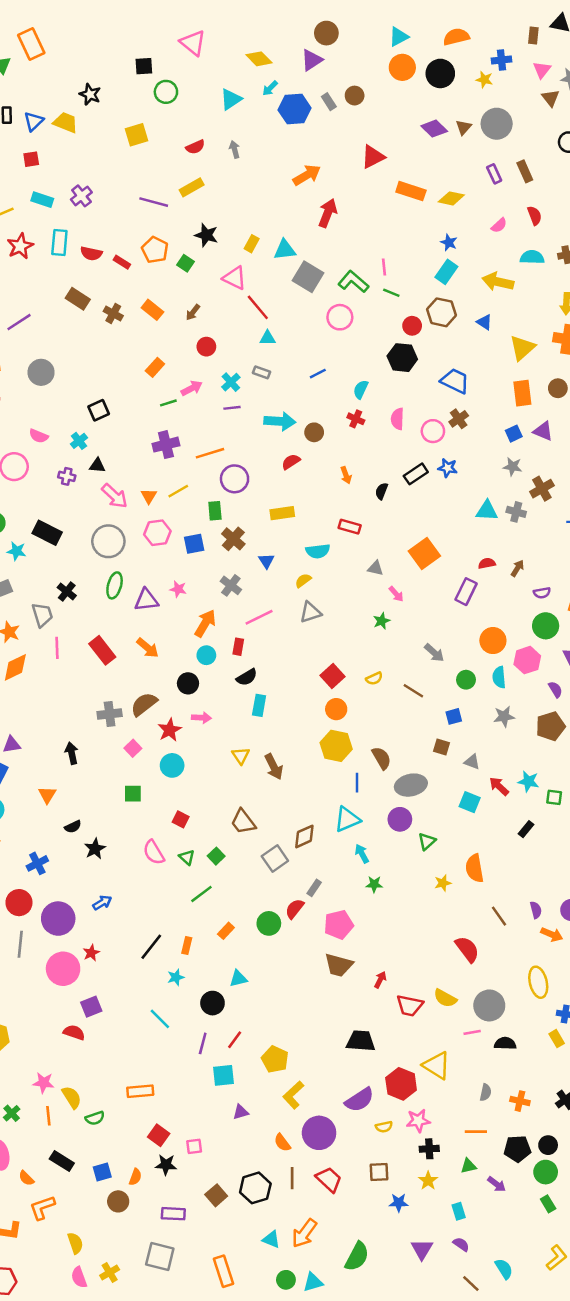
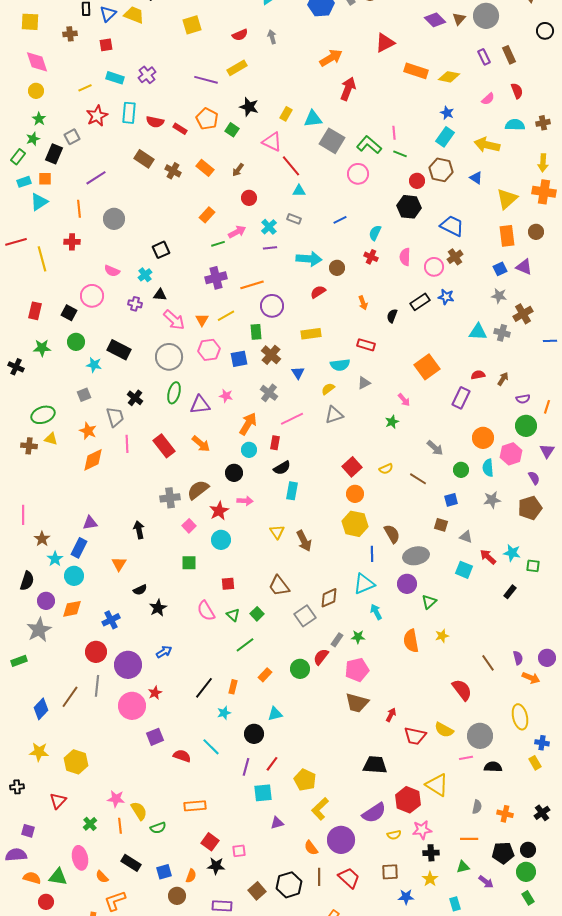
gray triangle: (375, 568) -> (364, 383), moved, turned -40
red square: (181, 819) -> (228, 584), turned -32
orange semicircle: (475, 868) -> (411, 641), moved
green star: (374, 884) -> (358, 637), moved
red semicircle: (74, 1032) -> (182, 756), moved

